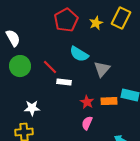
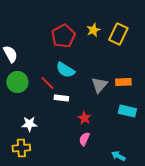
yellow star: (96, 23) -> (93, 30), moved
cyan semicircle: (79, 54) -> (65, 70), moved
orange rectangle: (109, 101) -> (123, 82), moved

